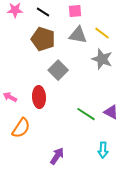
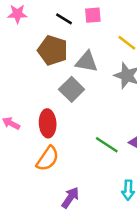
black line: (43, 12) -> (64, 19), moved
gray triangle: (78, 35) -> (87, 62), moved
orange semicircle: (21, 128) -> (48, 159), moved

